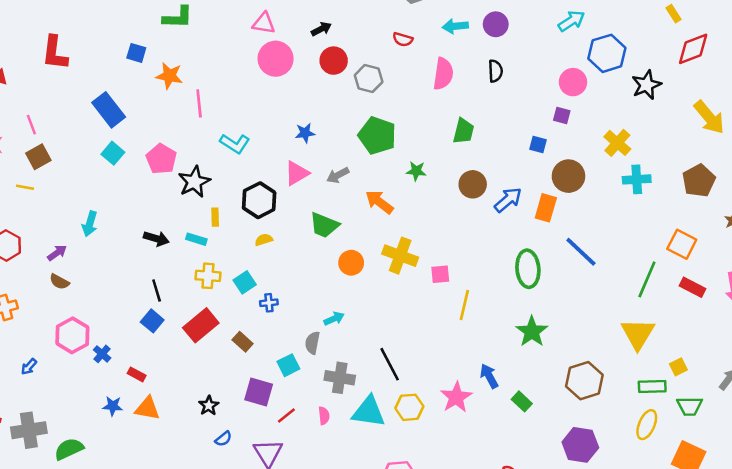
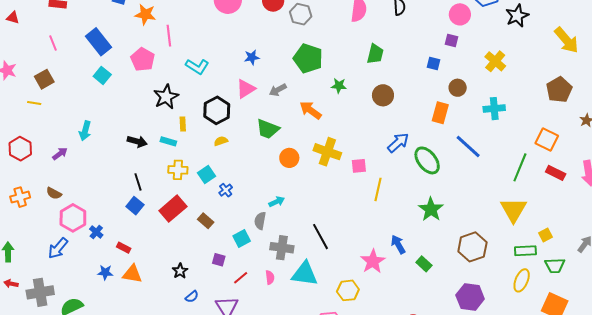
pink line: (31, 125) -> (53, 43), moved
pink pentagon: (161, 159) -> (143, 59), moved
brown circle: (568, 176) -> (458, 88), size x0.7
cyan cross: (637, 179) -> (494, 109), moved
blue arrow: (508, 200) -> (398, 143), moved
green ellipse: (528, 269) -> (427, 160), turned -32
brown semicircle: (59, 282) -> (54, 193), moved
blue cross: (269, 303) -> (226, 190), turned -32
blue arrow: (29, 367) -> (58, 248), moved, size x1.6
purple square: (259, 392) -> (219, 260), size x0.6
yellow hexagon: (409, 407) -> (348, 290), moved

